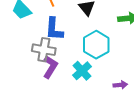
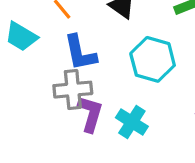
cyan cross: (82, 71) -> (132, 122), moved

